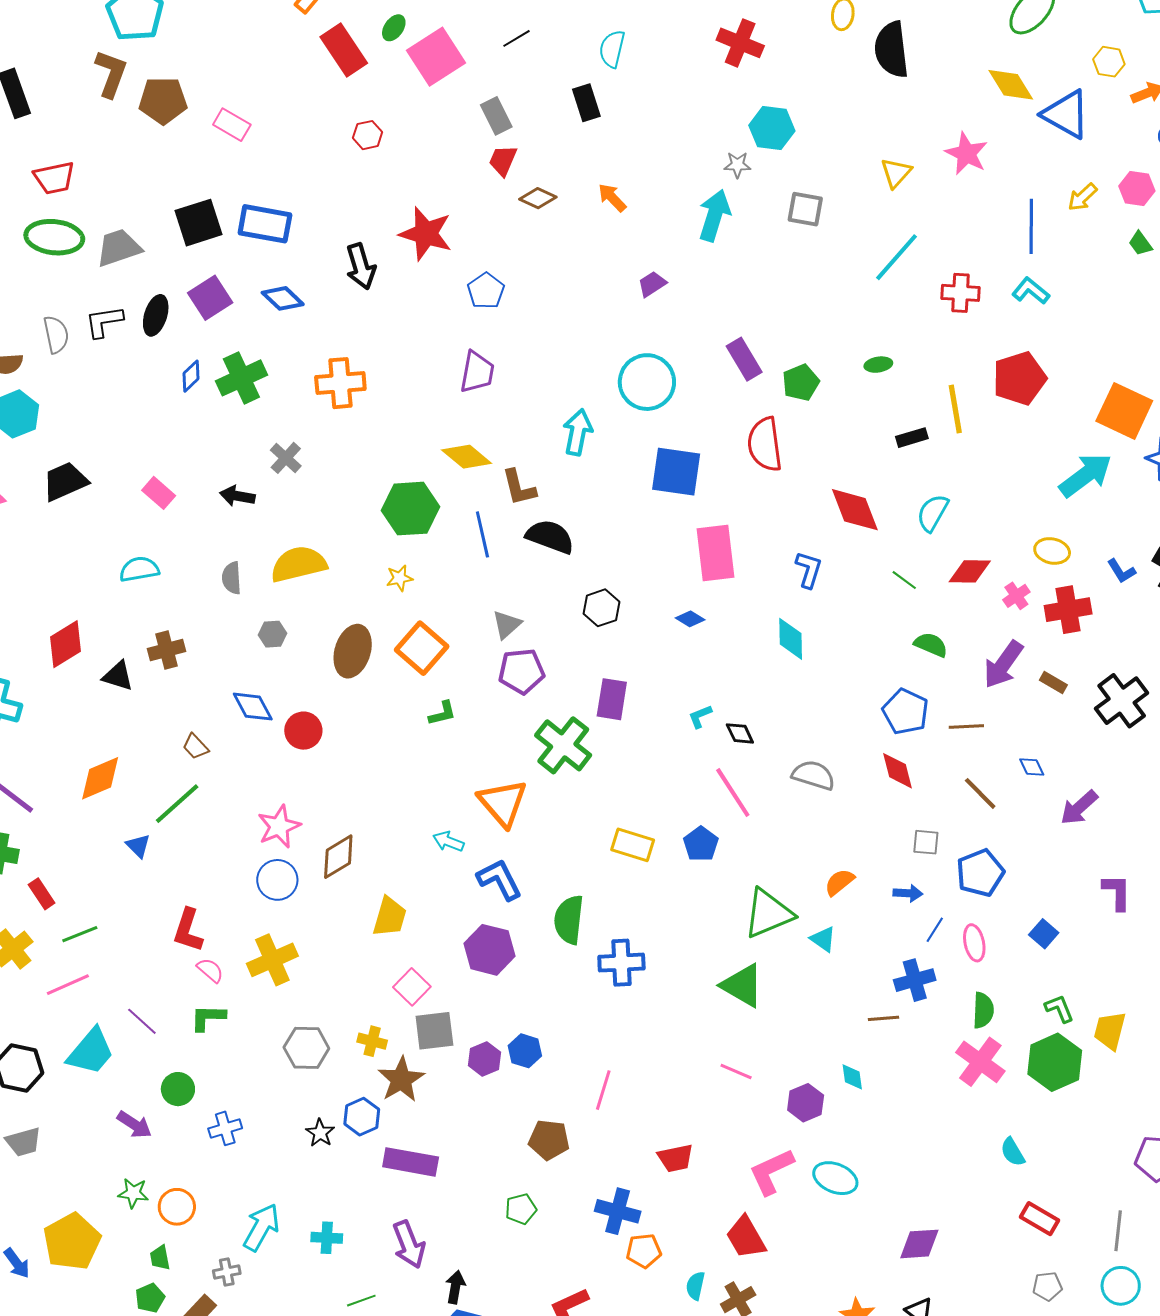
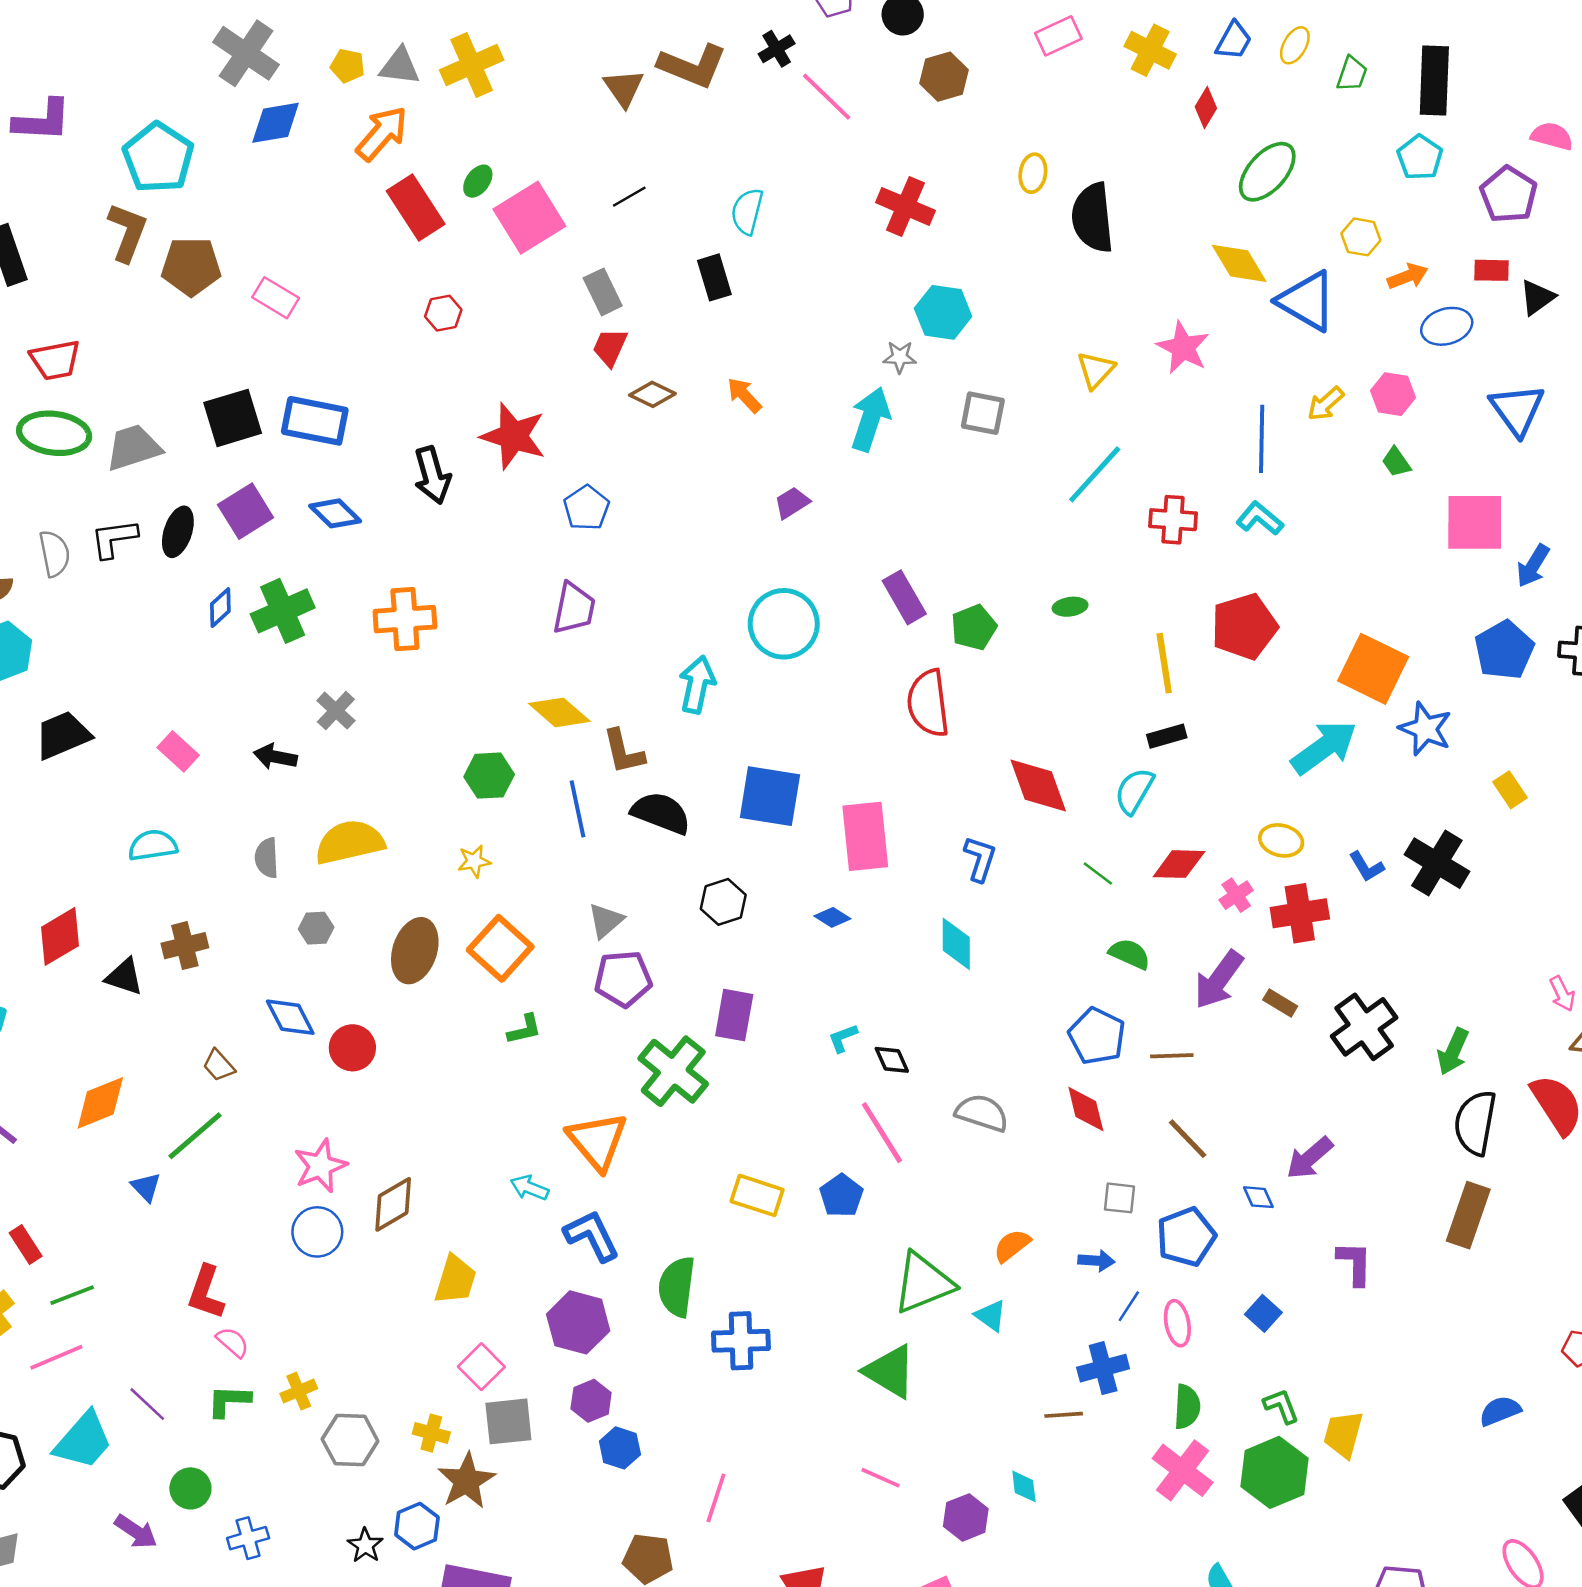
black rectangle: (912, 438) -> (1167, 736), moved
blue square: (676, 472) -> (770, 796), moved
green hexagon: (411, 509) -> (489, 776), size x0.7
blue diamond: (1032, 767) -> (1258, 1197), moved
yellow cross: (272, 960) -> (299, 1391), moved, size x0.6
purple hexagon: (484, 1059) -> (591, 1401), moved

